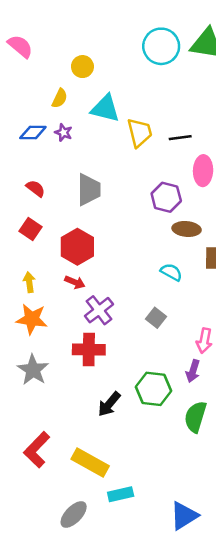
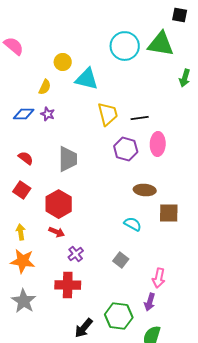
cyan triangle: (105, 108) -> (87, 79), moved
purple hexagon: (166, 197) -> (126, 149), moved
purple cross: (99, 310) -> (76, 254), size x0.7

